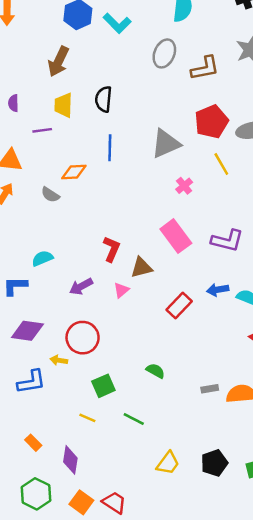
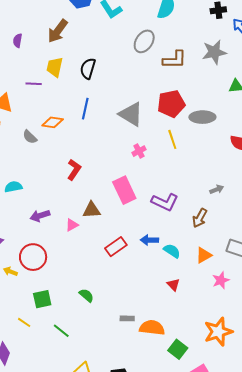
purple semicircle: (13, 103) -> (18, 41), moved
gray triangle: (166, 144) -> (131, 114), turned 44
red L-shape: (112, 249) -> (74, 170), moved

